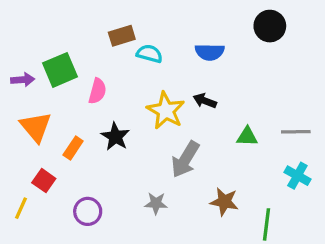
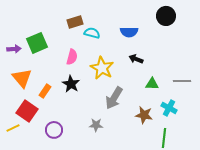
pink semicircle: (97, 91) -> (72, 57), moved
black arrow: (205, 101) -> (136, 59), moved
cyan cross: (297, 176) -> (169, 108), moved
red square: (44, 181) -> (27, 111), size x1.5
brown star: (224, 202) -> (144, 115), moved
yellow line: (21, 208) -> (13, 128), turned 40

